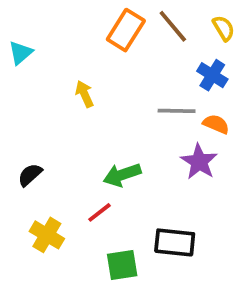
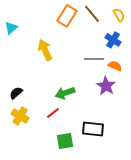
yellow arrow: (84, 94) -> (45, 50), size x1.5
yellow cross: (47, 235) -> (20, 116), moved

